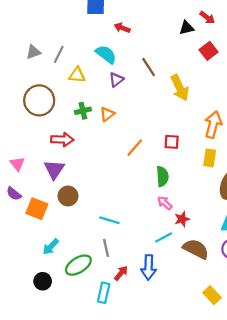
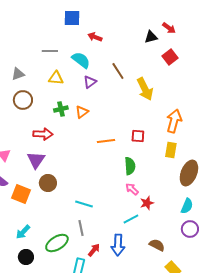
gray triangle: (33, 52) -> (18, 74), moved
gray line: (59, 54) -> (50, 51), moved, turned 63
brown circle: (39, 100) -> (23, 100), size x0.7
orange line: (135, 148) -> (106, 141), turned 42
cyan arrow: (51, 247) -> (23, 232), moved
brown semicircle: (196, 249) -> (157, 245), moved, size x0.7

